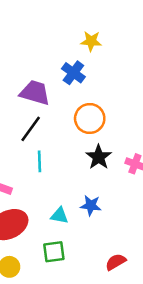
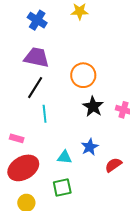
blue cross: (73, 73) -> (37, 20), moved
blue star: (91, 205) -> (90, 147), turned -30
red semicircle: (116, 262) -> (113, 165), moved

